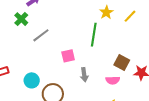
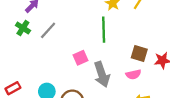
gray line: (41, 35) -> (48, 30), moved
gray arrow: (84, 75) -> (102, 74), size x1.6

